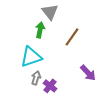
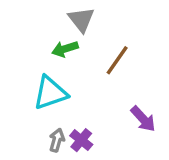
green arrow: (40, 30) -> (65, 49), turned -119
gray arrow: (36, 78) -> (57, 140), moved

